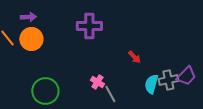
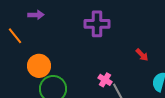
orange circle: (31, 39) -> (39, 66), moved

